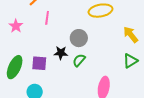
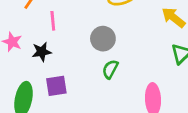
black star: (61, 53) -> (42, 52), moved

